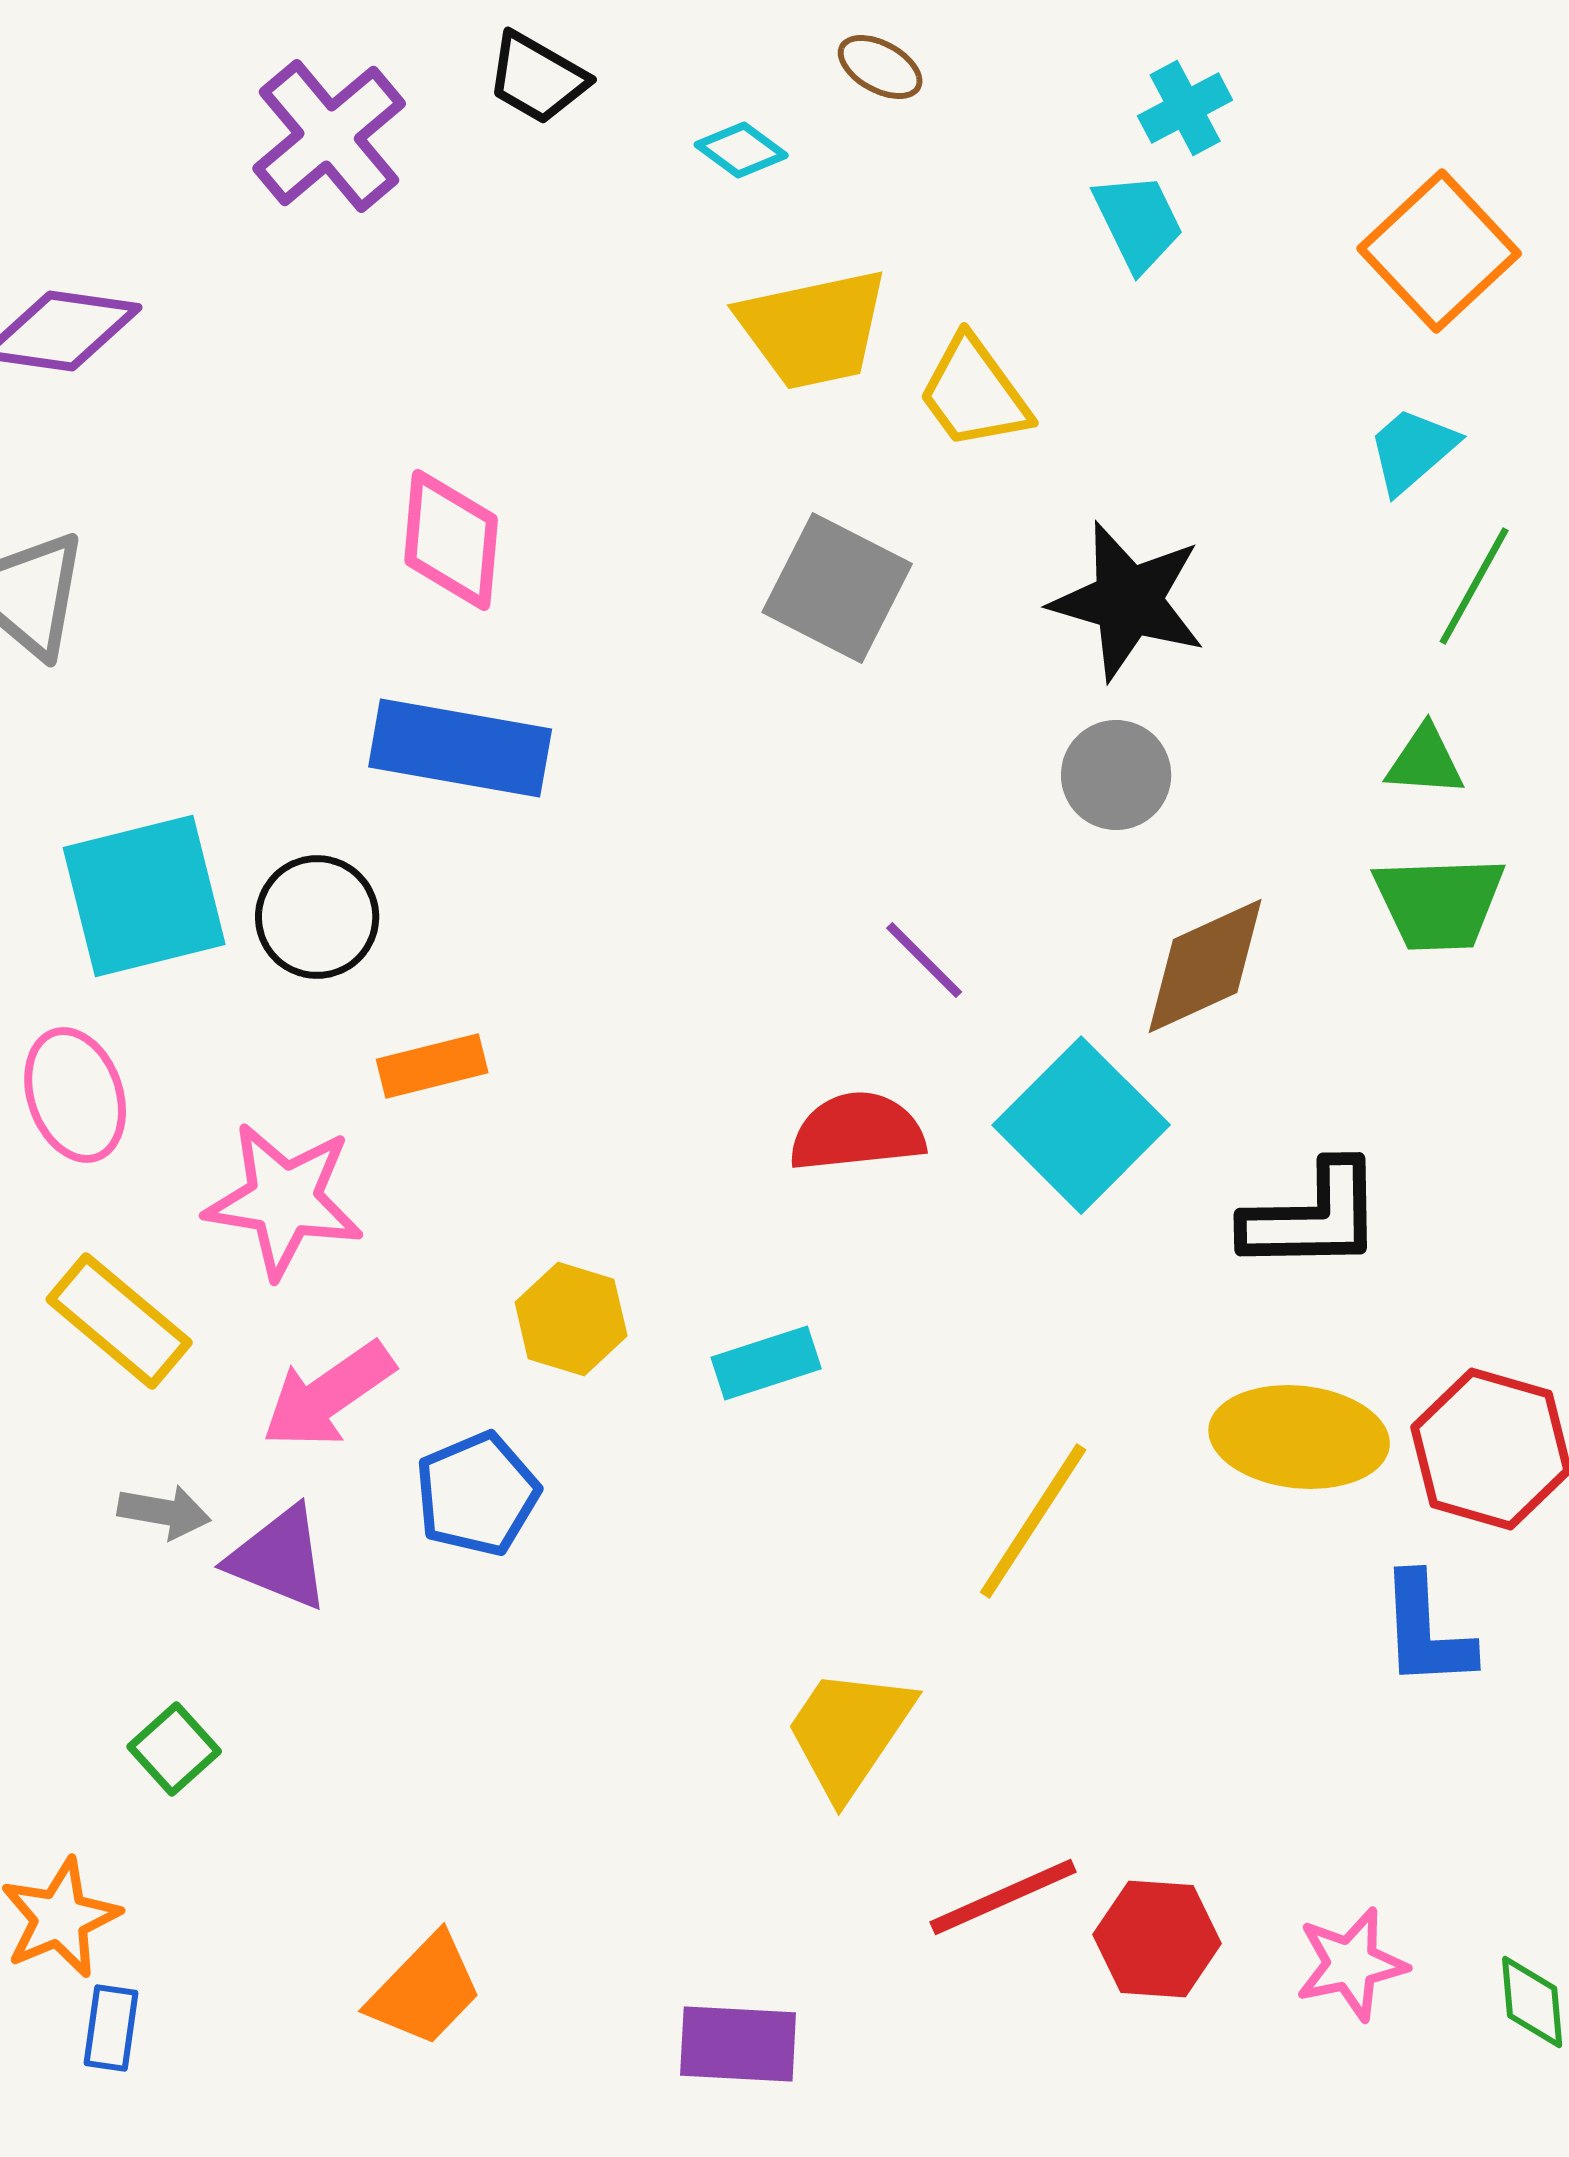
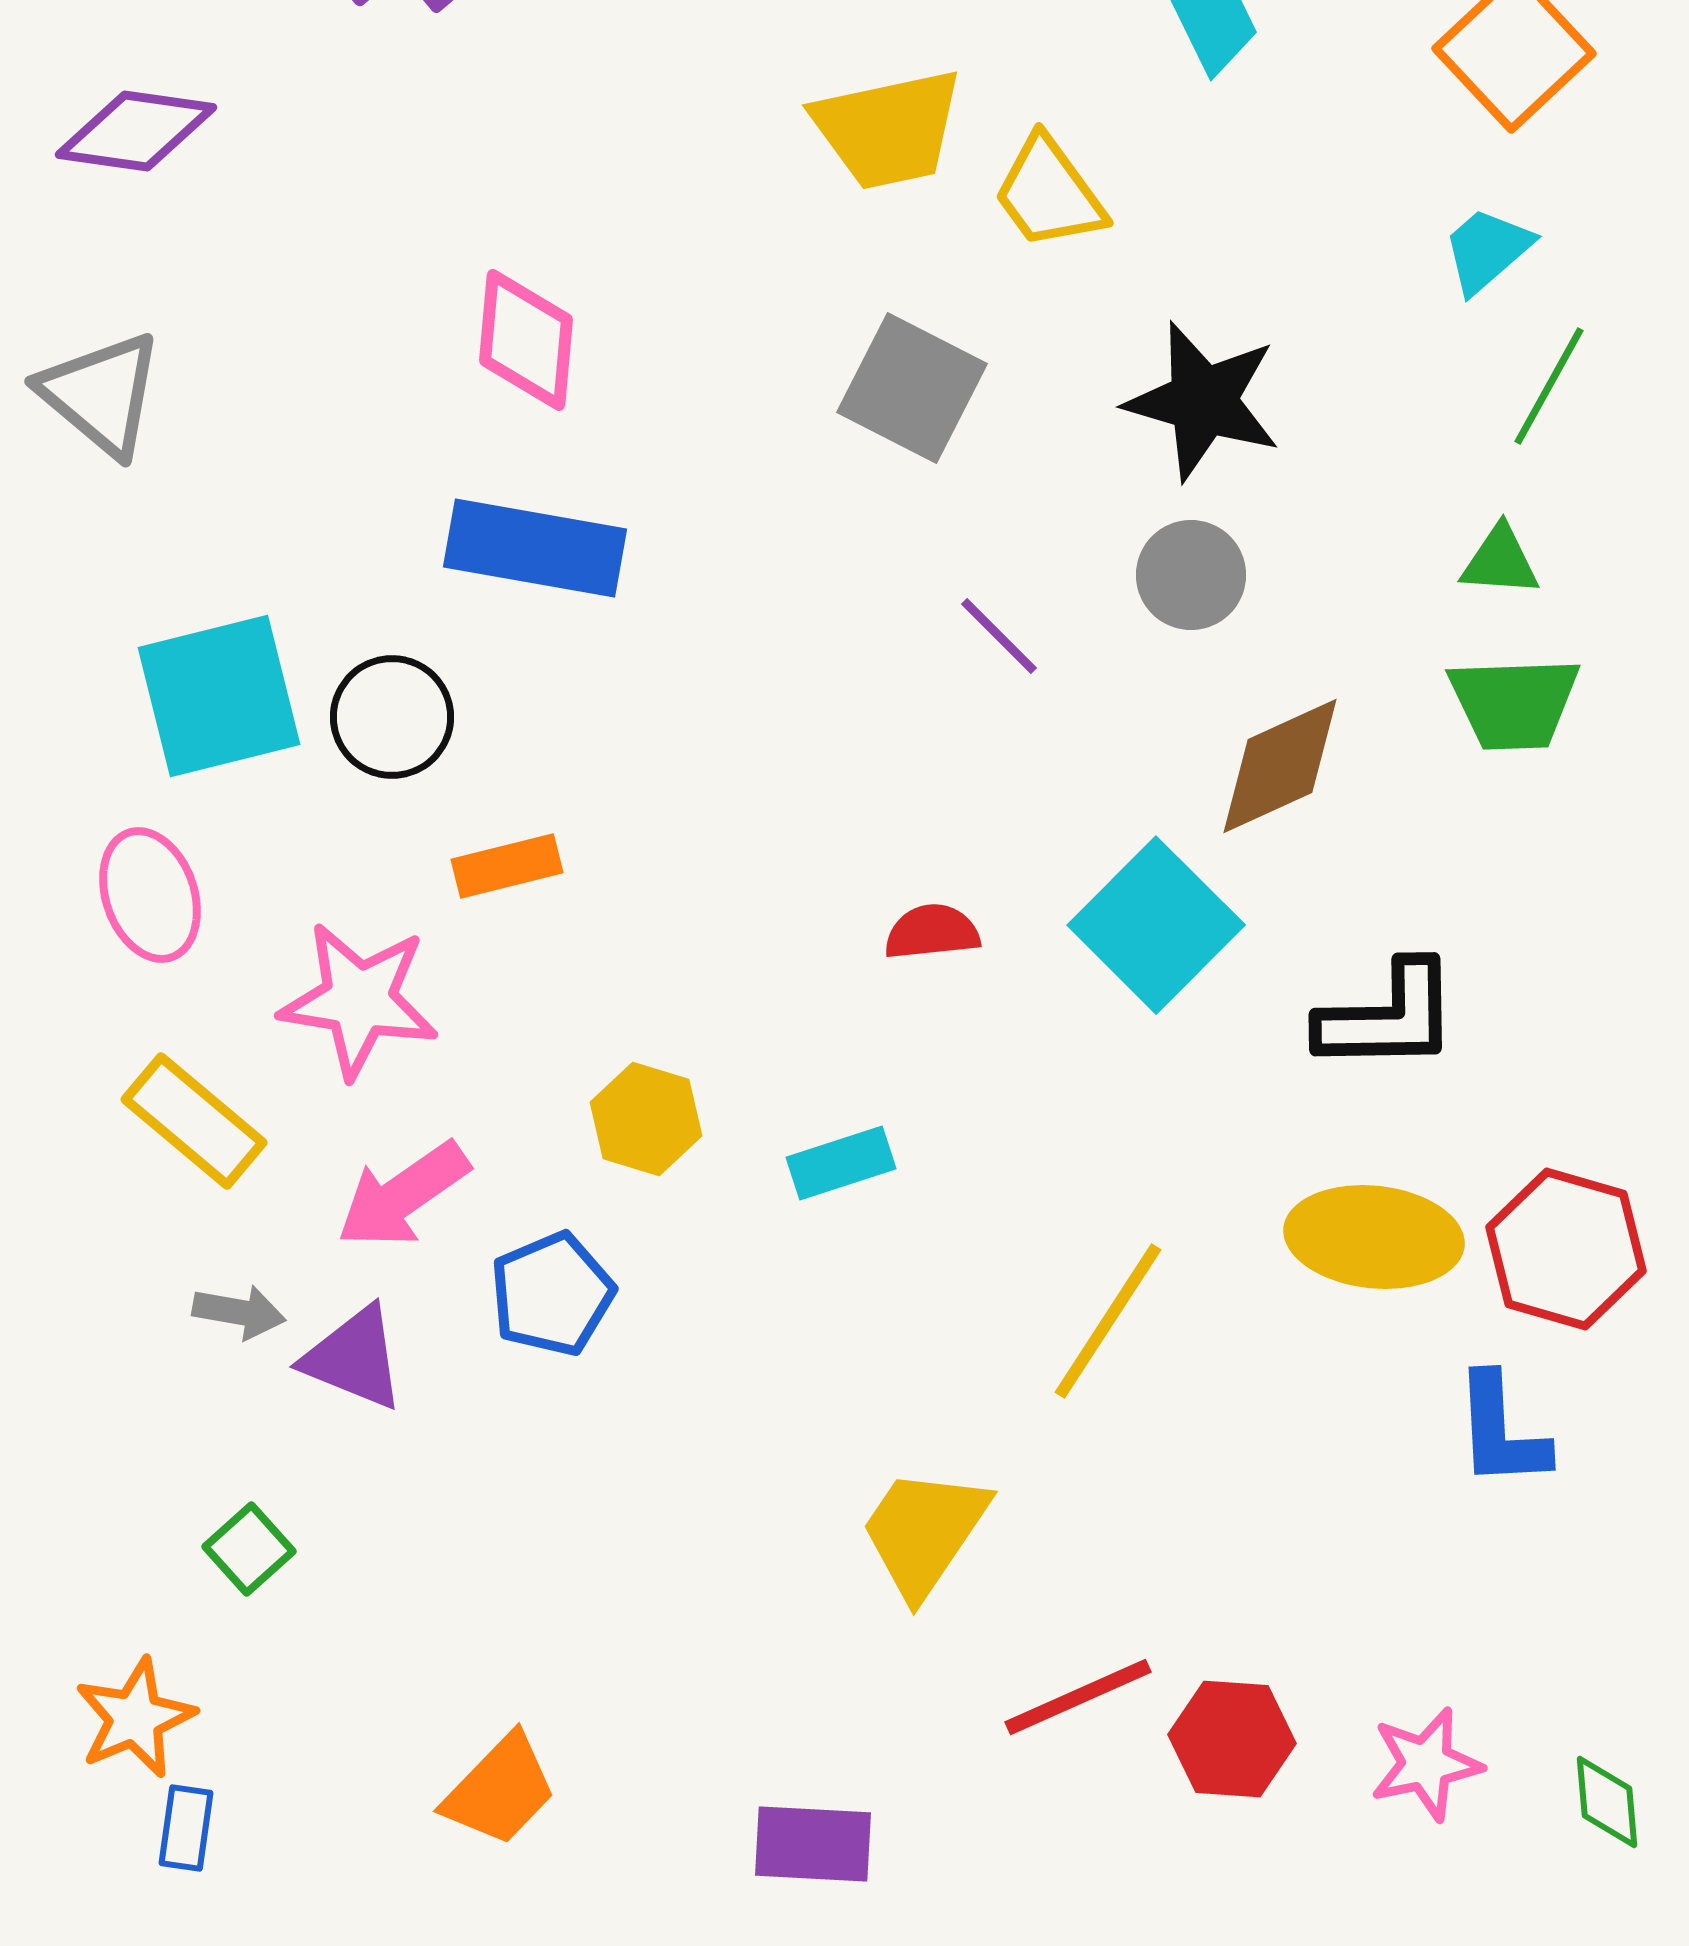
purple line: (924, 960) -> (999, 636), moved
red semicircle: (857, 1132) -> (932, 932), size x0.7

